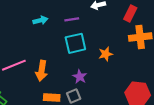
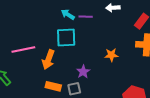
cyan arrow: (40, 20) -> (68, 15), moved, turned -144
cyan square: (75, 43) -> (66, 37), moved

